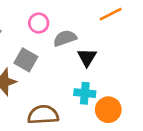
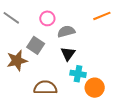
black triangle: (87, 57) -> (68, 54), moved

